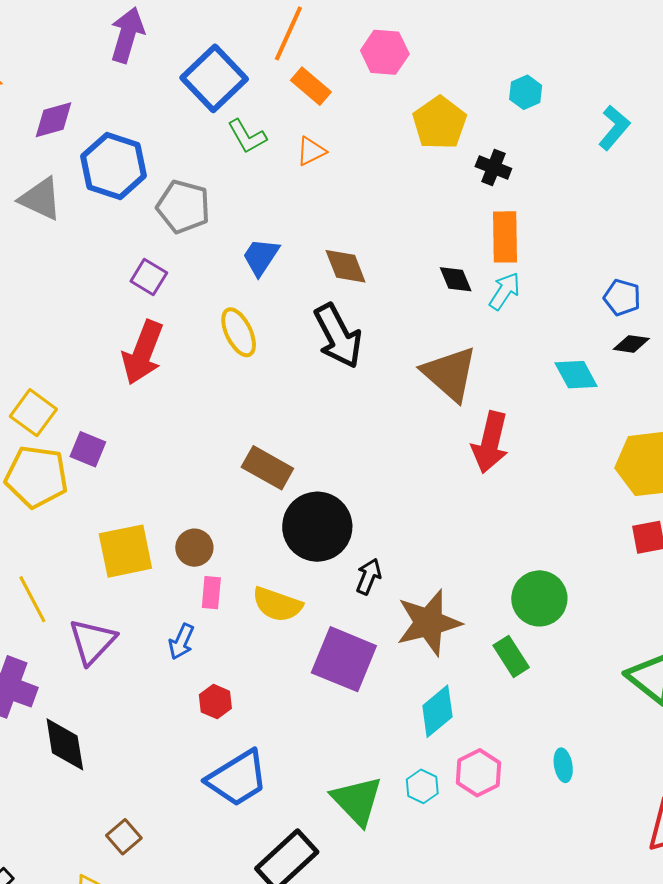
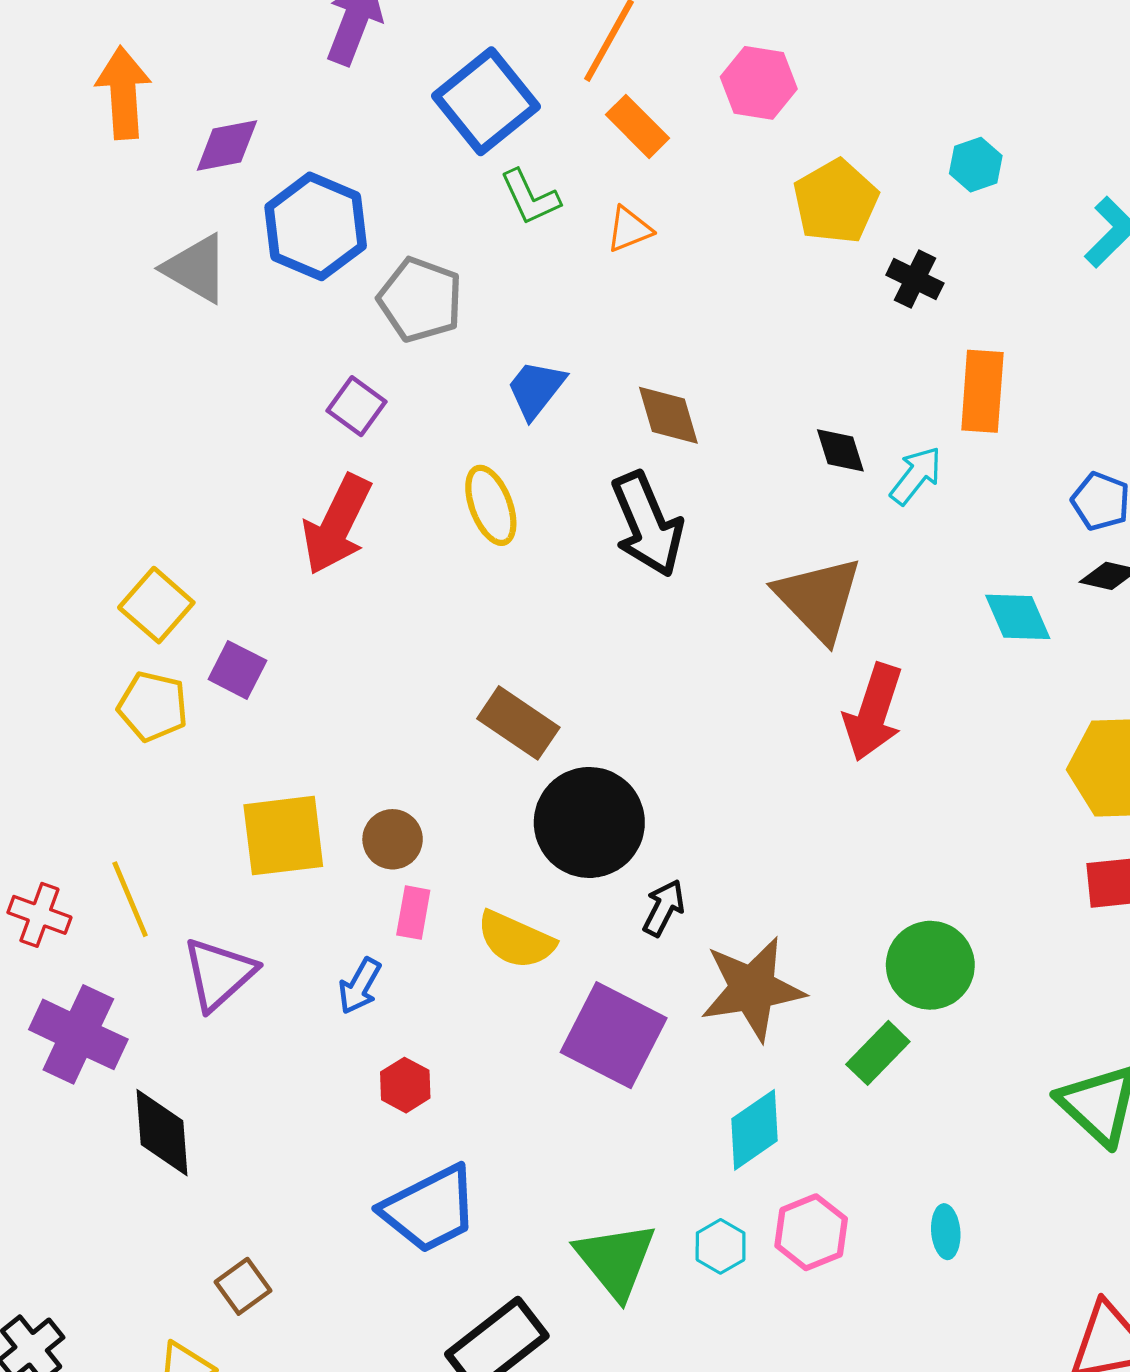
orange rectangle: (505, 237) -> (982, 391), moved
yellow pentagon: (36, 477) -> (153, 706), size x0.7
green rectangle: (511, 656) -> (878, 1053), turned 72

